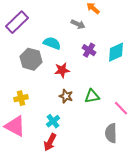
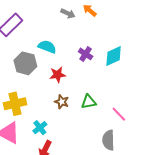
gray arrow: (78, 24) -> (68, 13), moved
yellow cross: (21, 98) -> (15, 104), size x1.5
cyan cross: (53, 121) -> (40, 128), moved

